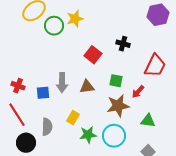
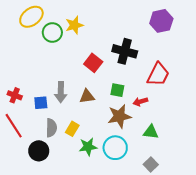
black cross: (123, 44) -> (125, 51), size x1.6
red arrow: (138, 92) -> (140, 102), turned 32
gray semicircle: (47, 127) -> (51, 128), moved
black circle: (26, 143) -> (39, 151), moved

